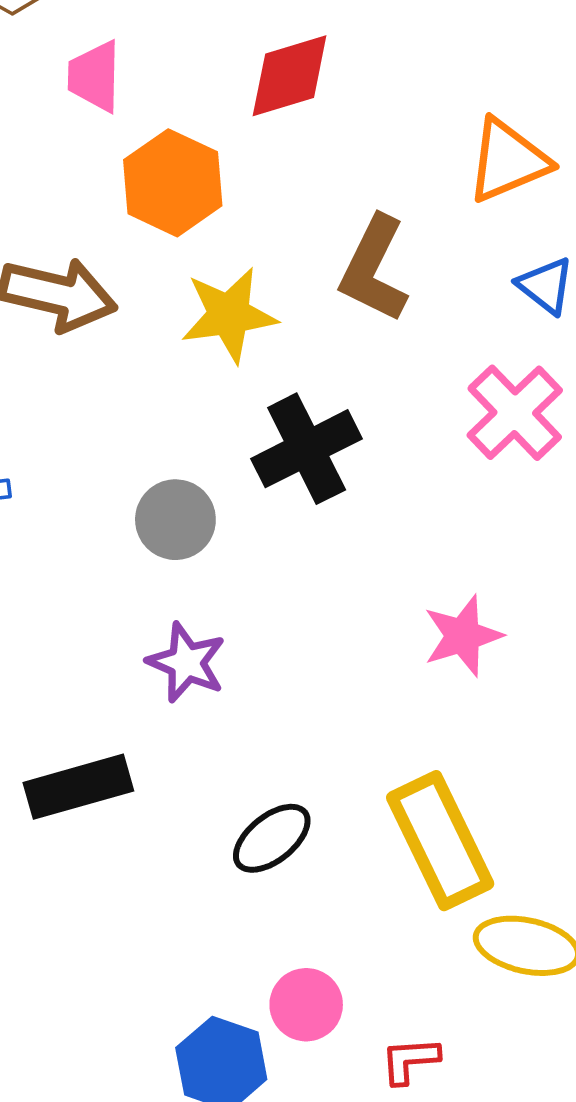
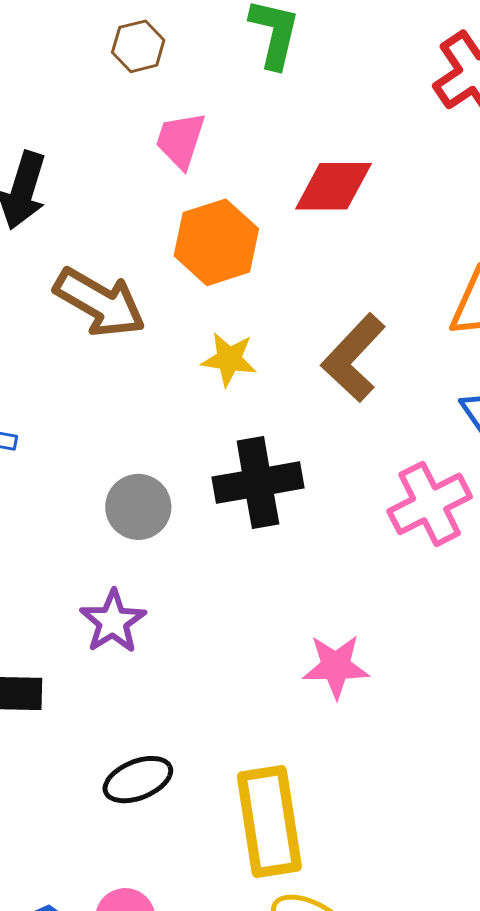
yellow star: (229, 315) -> (229, 359), size x0.7

